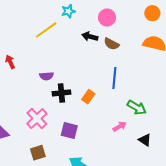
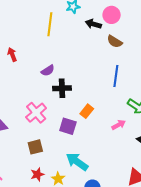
yellow line: (46, 30) -> (50, 24), turned -50
black arrow: (90, 37) -> (93, 24), moved
purple semicircle: (46, 76) -> (48, 71), turned -32
orange rectangle: (88, 97) -> (87, 111), moved

